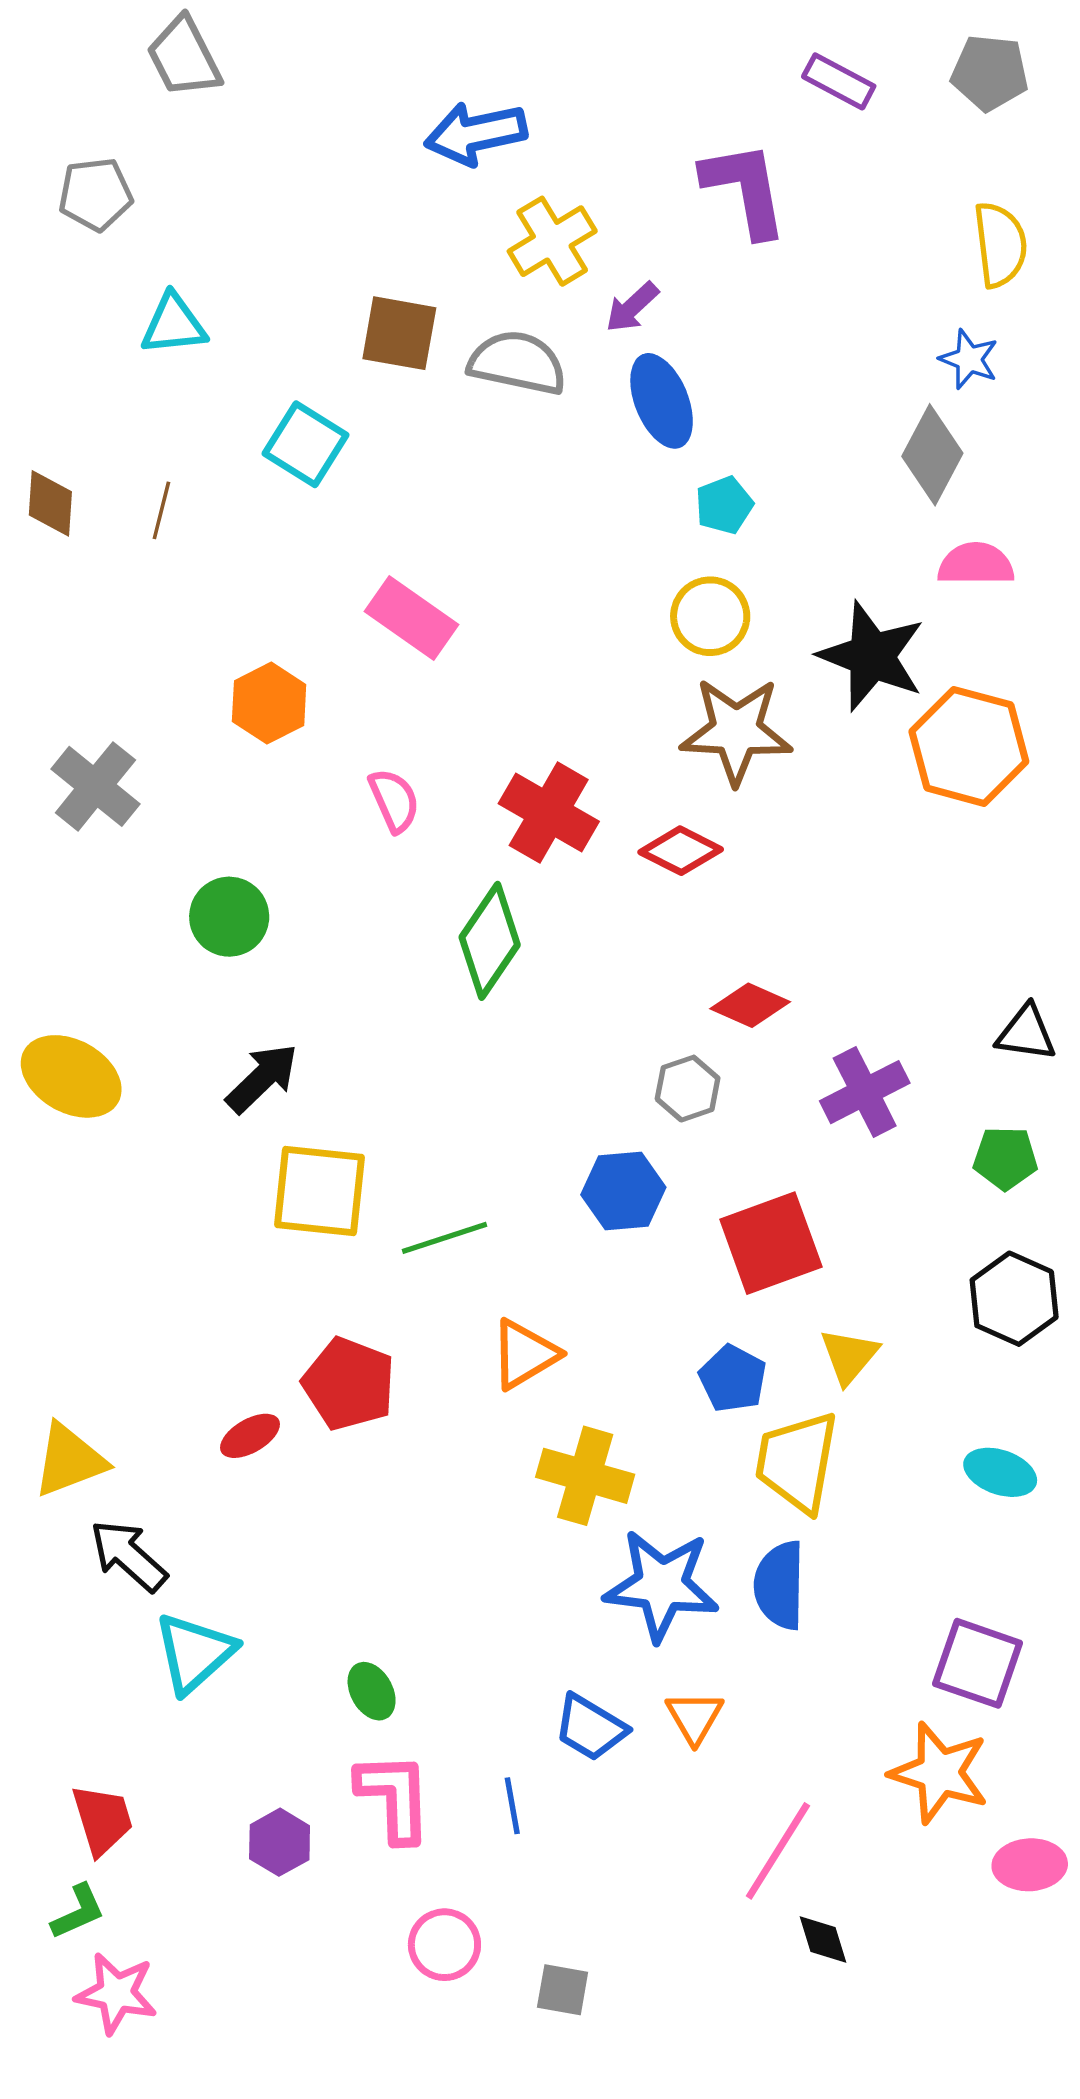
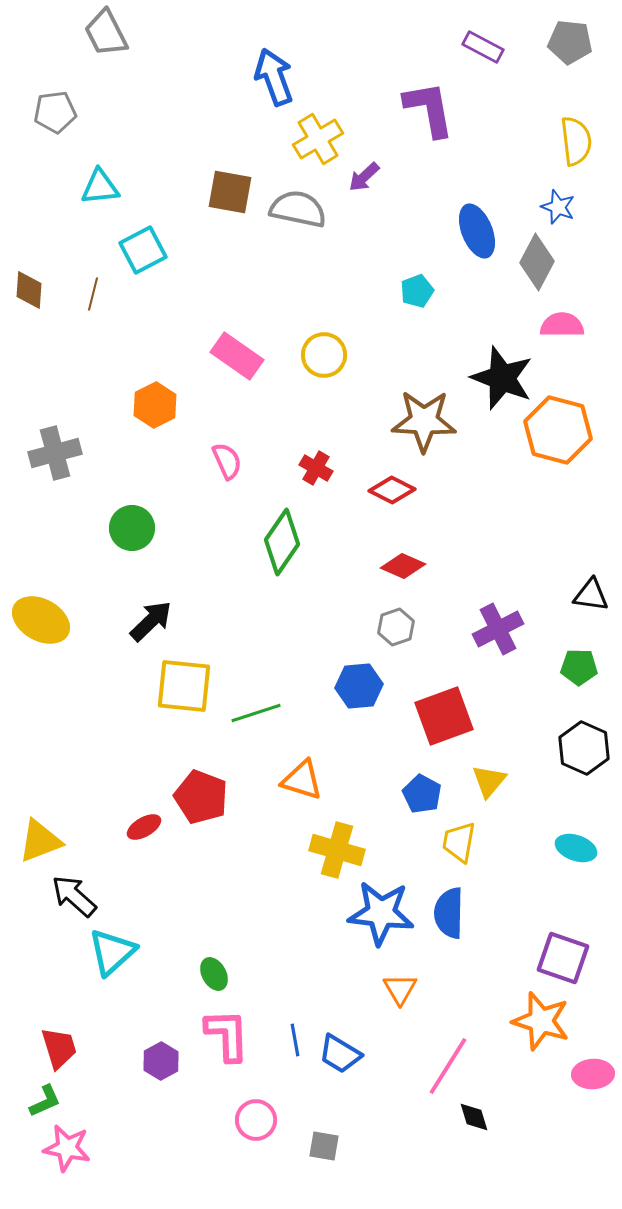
blue arrow: (476, 133) -> (274, 77), turned 82
blue ellipse: (662, 401) -> (477, 231), moved
cyan square: (306, 444) -> (143, 250), moved, turned 30
yellow circle: (710, 616) -> (324, 355), moved
gray cross: (95, 786) -> (55, 453), turned 36
red cross: (549, 812) -> (316, 468), size x0.6
red diamond: (750, 1005) -> (403, 566), moved
orange triangle: (524, 1354) -> (302, 780), turned 48
yellow trapezoid: (797, 1462) -> (459, 842), size x0.7
blue trapezoid: (590, 1728) -> (340, 1054), moved

